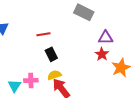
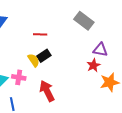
black rectangle: (51, 54) -> (44, 56), turned 72
yellow semicircle: (54, 75) -> (34, 60), moved, turned 64

